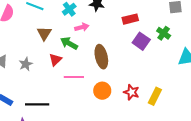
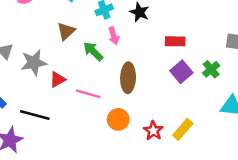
pink arrow: (82, 27) -> (114, 36), turned 72
red triangle: (55, 60) -> (58, 79), moved
gray star: (26, 64) -> (34, 63), size x1.5
yellow rectangle: (155, 96) -> (183, 129), moved

